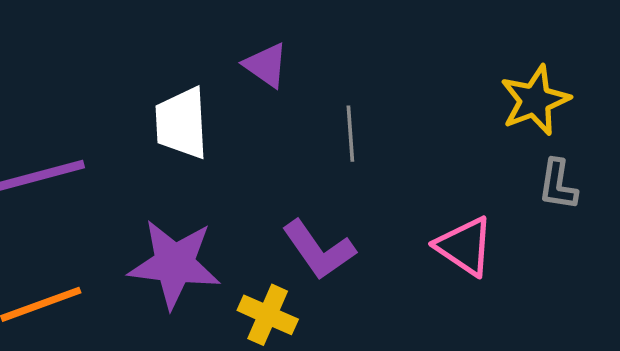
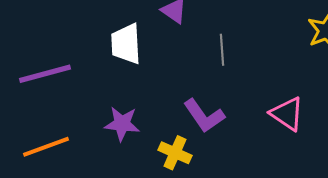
purple star: (174, 264) -> (122, 124), size x0.7

